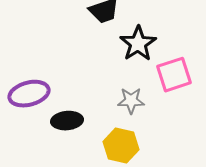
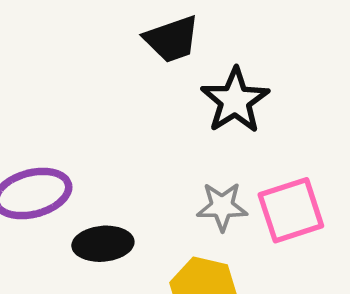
pink square: (174, 75) -> (291, 210), moved

